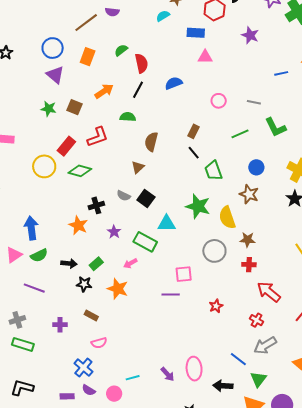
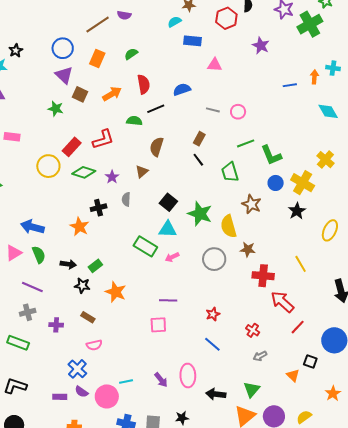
blue rectangle: (196, 33) -> (192, 41), moved
red semicircle: (141, 63) -> (144, 84), moved
black line: (138, 90) -> (156, 109), moved, turned 36
pink circle: (219, 101) -> (238, 112), moved
gray line: (254, 102) -> (213, 110), moved
brown square: (74, 107) -> (80, 94), moved
green L-shape: (275, 127) -> (271, 155), moved
blue circle: (256, 167) -> (276, 183), moved
green trapezoid: (213, 171) -> (230, 172), moved
gray semicircle: (124, 196) -> (126, 199), turned 64
black square: (146, 198) -> (168, 202), moved
blue arrow: (31, 228) -> (32, 227), turned -70
purple star: (114, 232) -> (112, 177), moved
green semicircle: (39, 255) -> (39, 255), turned -90
pink arrow: (130, 263) -> (172, 257), moved
red cross: (249, 265) -> (263, 276), moved, size x1.5
pink square: (184, 274) -> (158, 325), moved
red arrow: (269, 292) -> (282, 302), moved
gray cross: (17, 320) -> (28, 312), moved
gray arrow: (265, 345) -> (260, 356), size x0.6
blue line: (238, 359) -> (212, 344), moved
pink circle: (114, 394) -> (107, 396), size x1.5

